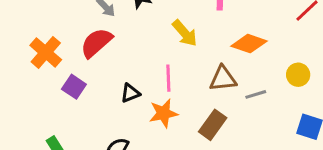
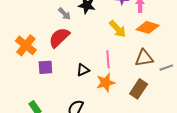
orange diamond: (249, 44) -> (148, 27), moved
purple square: (74, 87) -> (45, 67), turned -35

